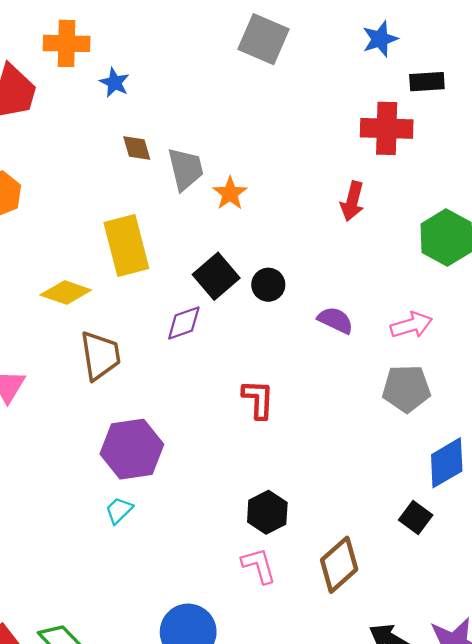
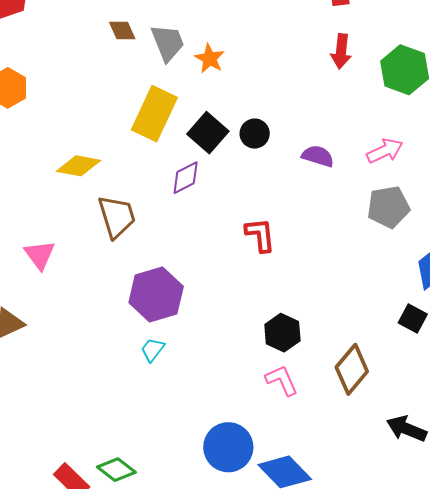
red arrow: (352, 201) -> (341, 51), moved
yellow rectangle: (126, 245) -> (154, 114), moved, turned 48

